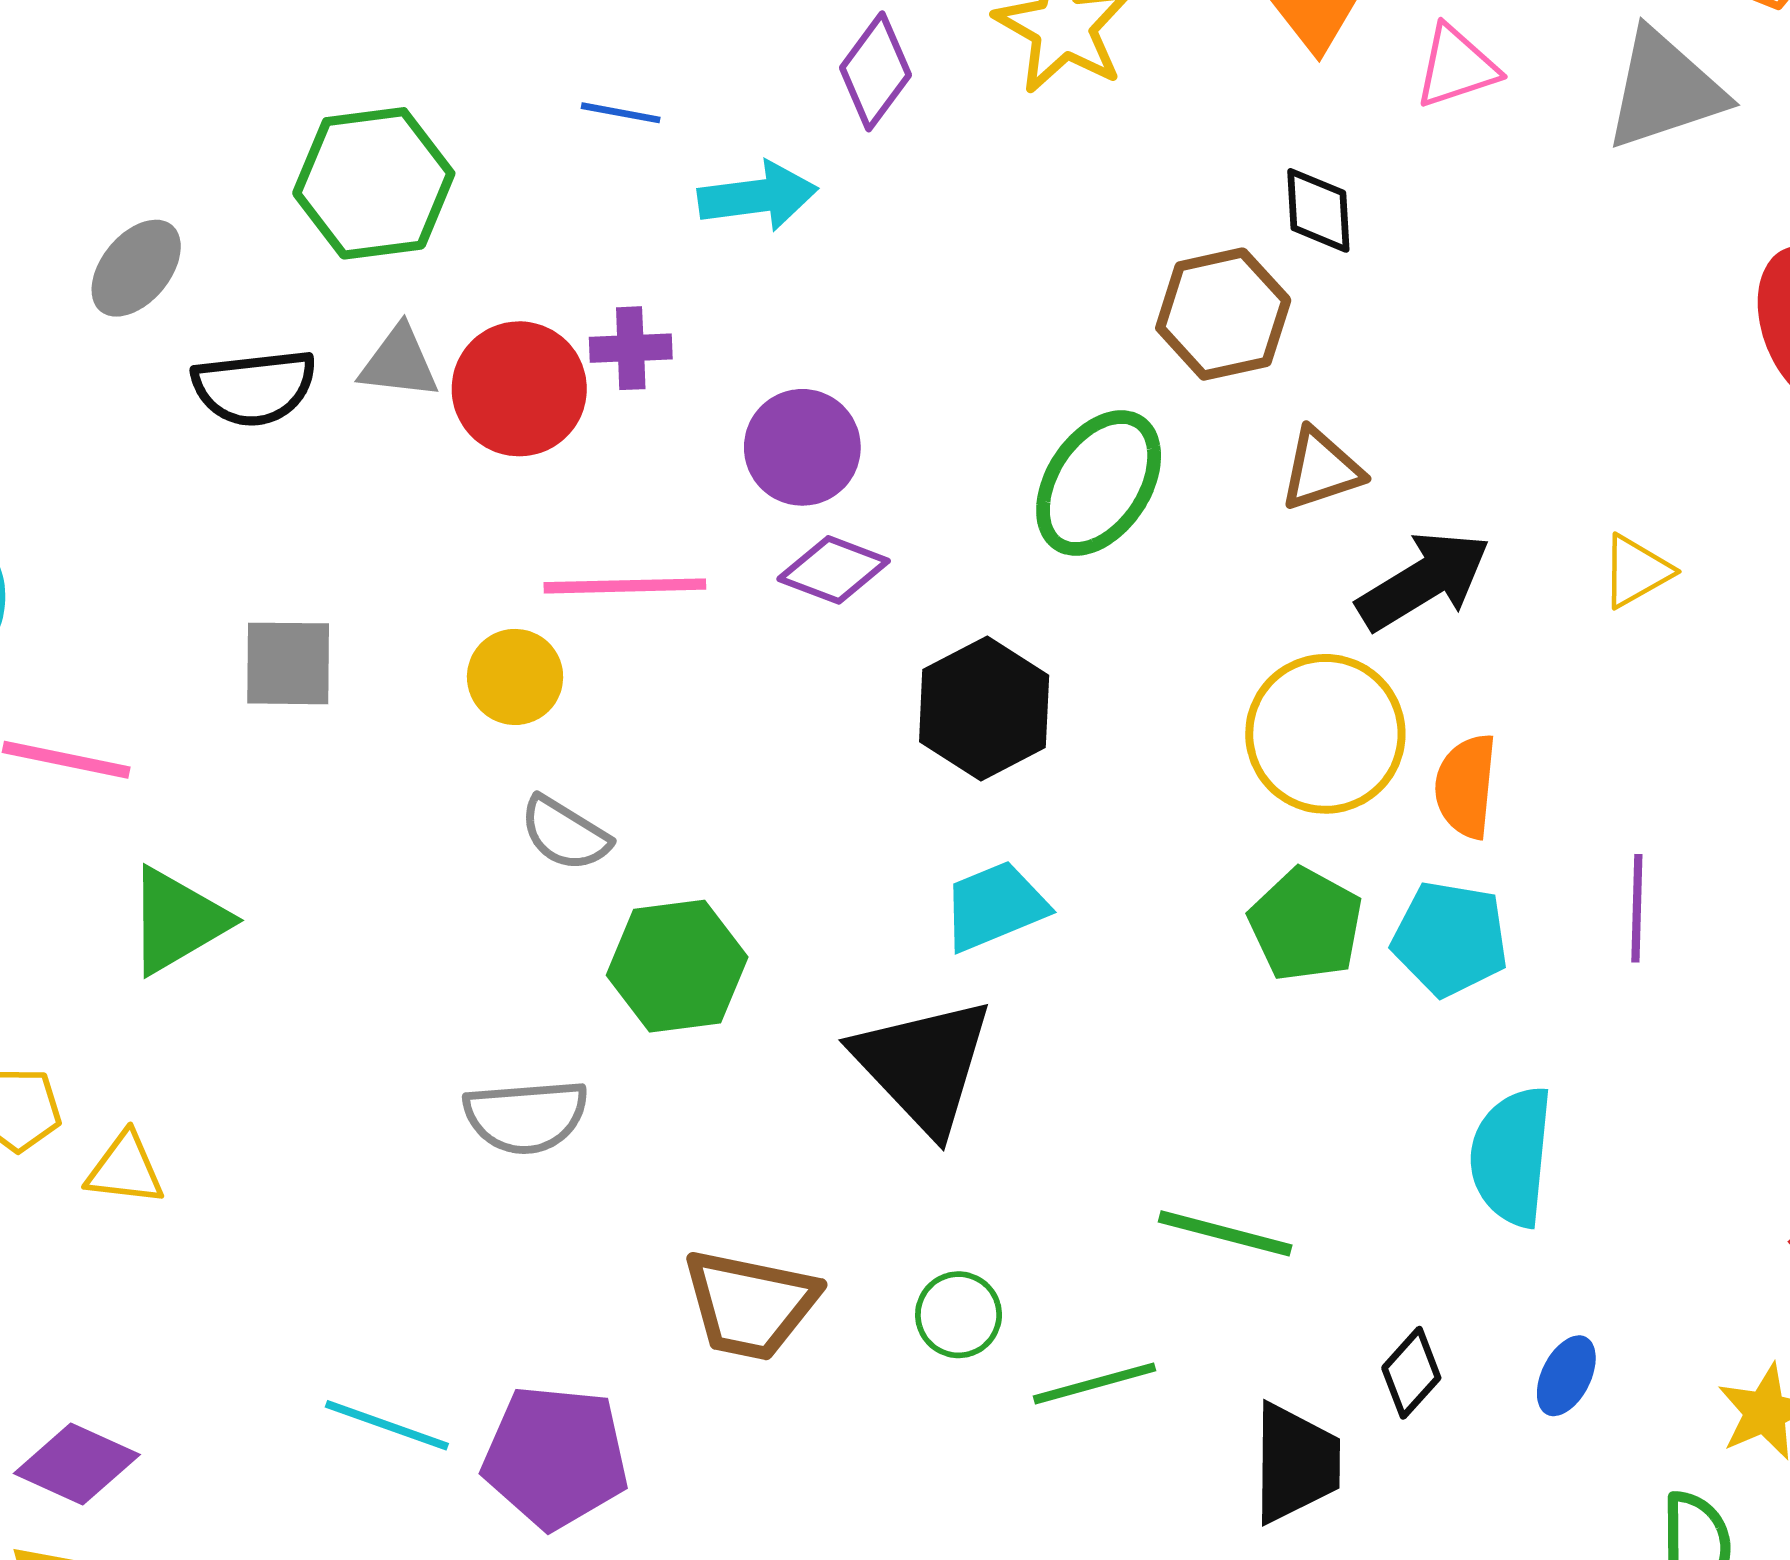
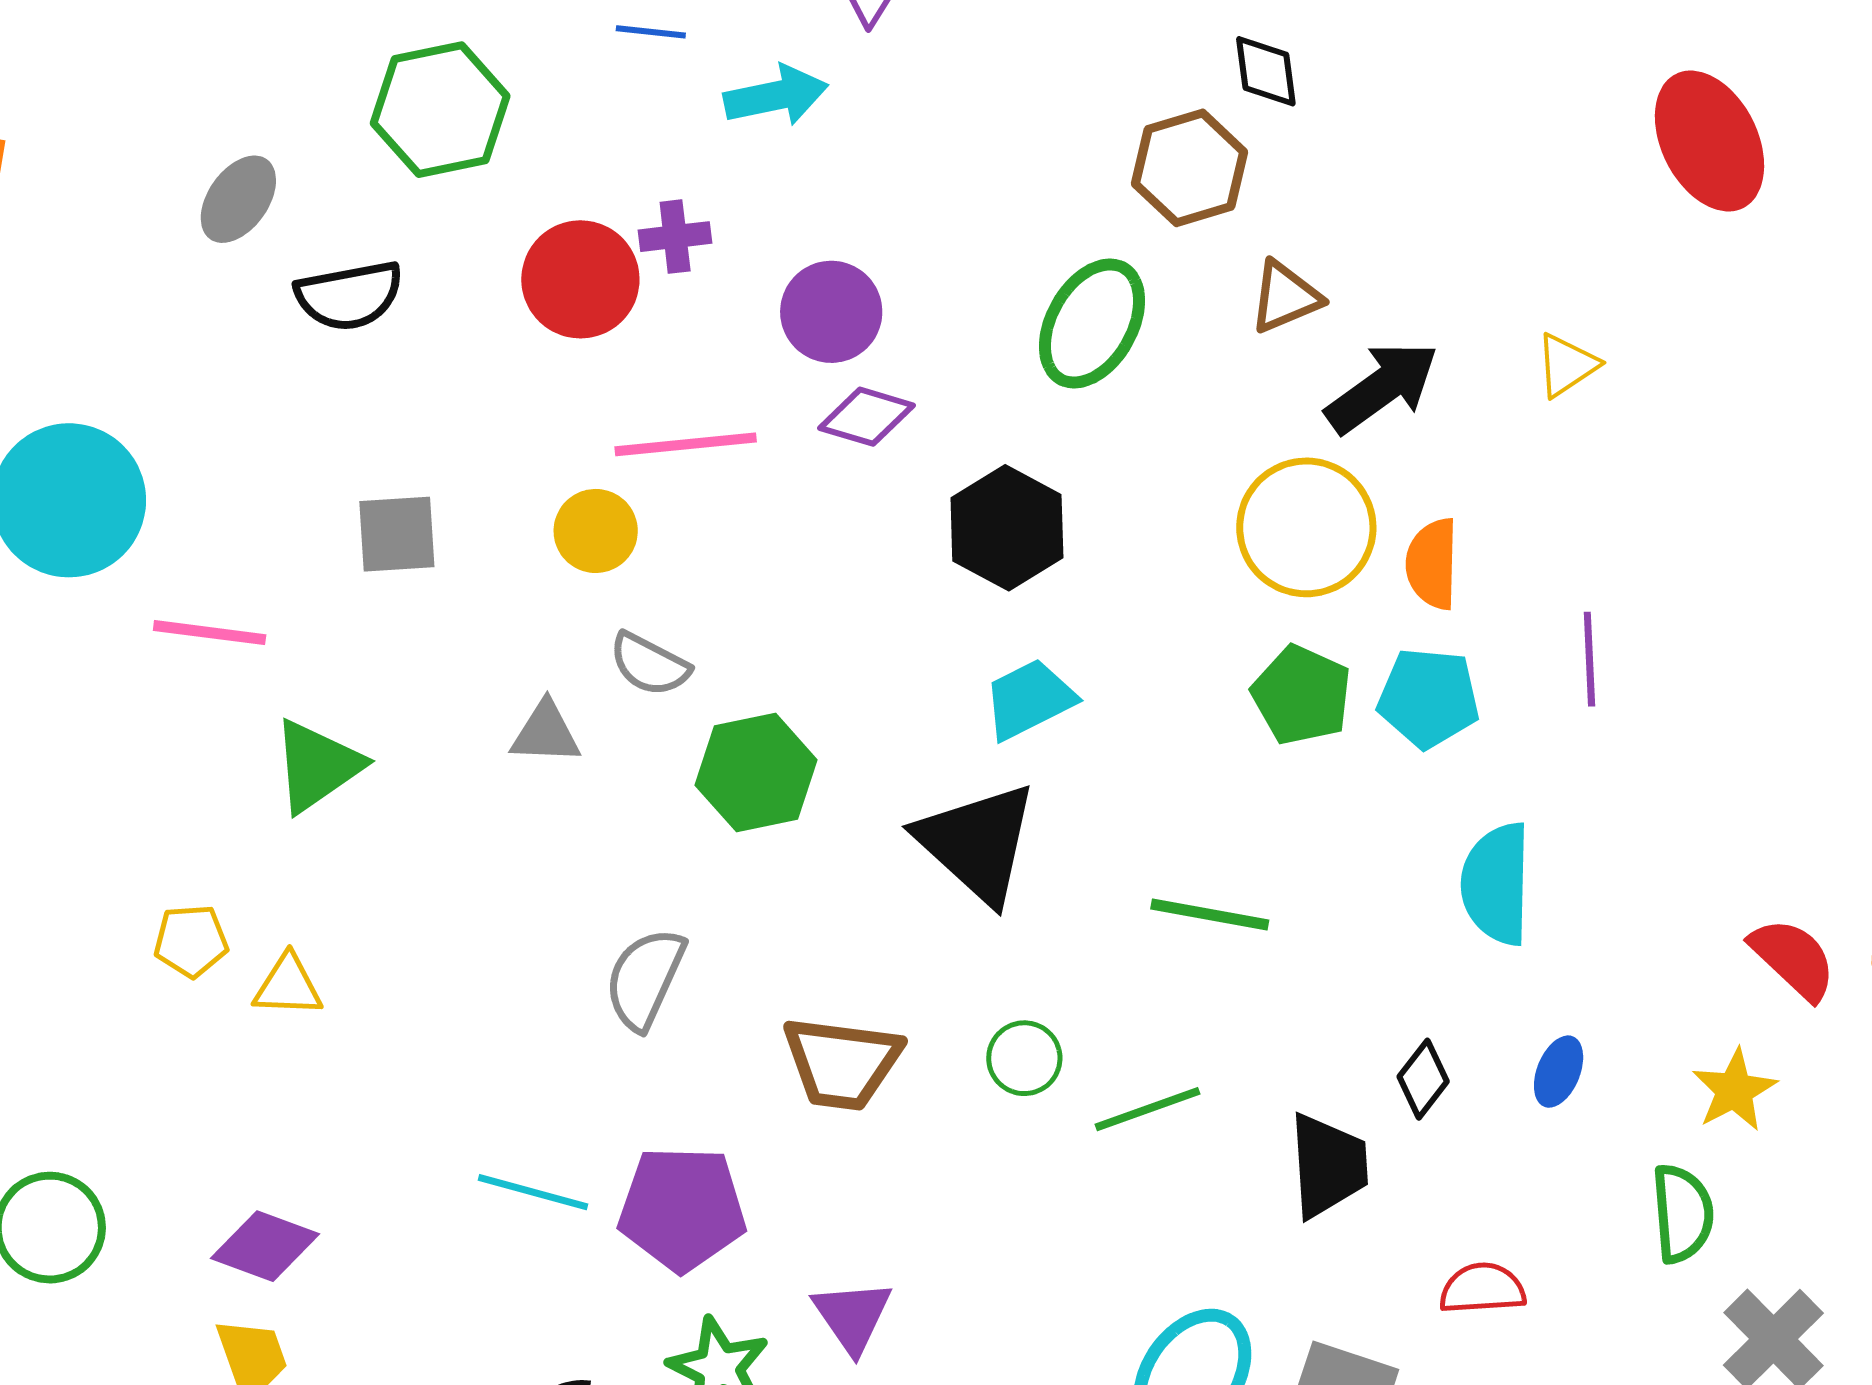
gray triangle: (399, 363) -> (546, 733), moved
gray semicircle: (526, 1116) -> (645, 979), moved, turned 123
green line: (1225, 1233) -> (1210, 914), moved

